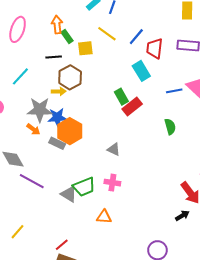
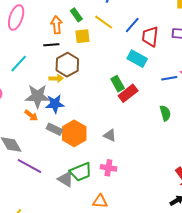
orange arrow: (57, 25) -> (57, 25), moved
green rectangle: (67, 37) -> (76, 15), moved
cyan rectangle: (141, 71) -> (137, 59), turned -30
orange hexagon: (70, 131) -> (74, 133), moved

